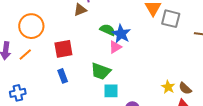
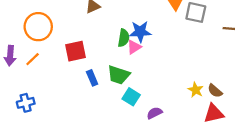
green semicircle: (108, 30) -> (124, 38), moved, turned 77
blue star: (121, 34) -> (140, 32), turned -30
blue rectangle: (63, 76) -> (92, 78), moved
cyan square: (111, 91) -> (131, 97), turned 35

